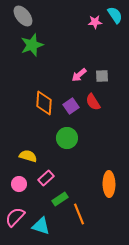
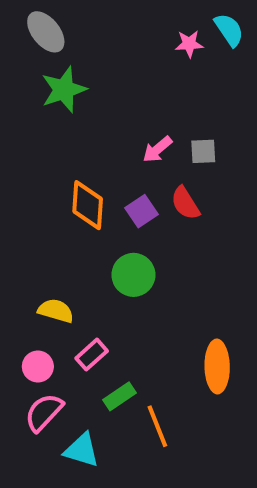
pink semicircle: (15, 217) -> (44, 412), moved

